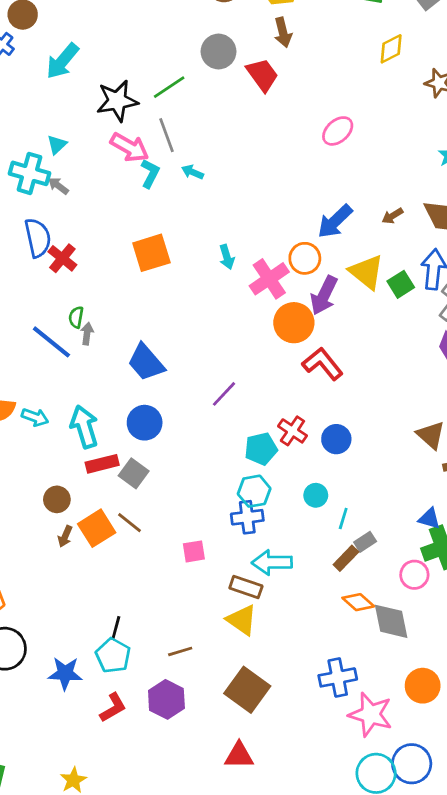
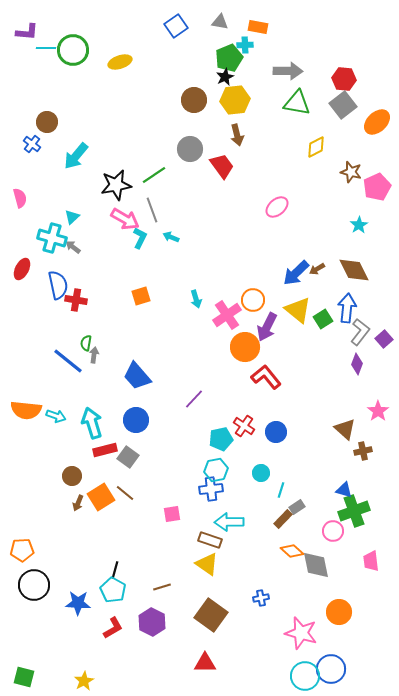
blue arrow: (335, 221) -> (296, 273), moved
orange square: (151, 253) -> (141, 296), size x0.7
red cross: (62, 258) -> (76, 300), turned -30
blue cross: (338, 677) -> (261, 598), moved, size x0.6

